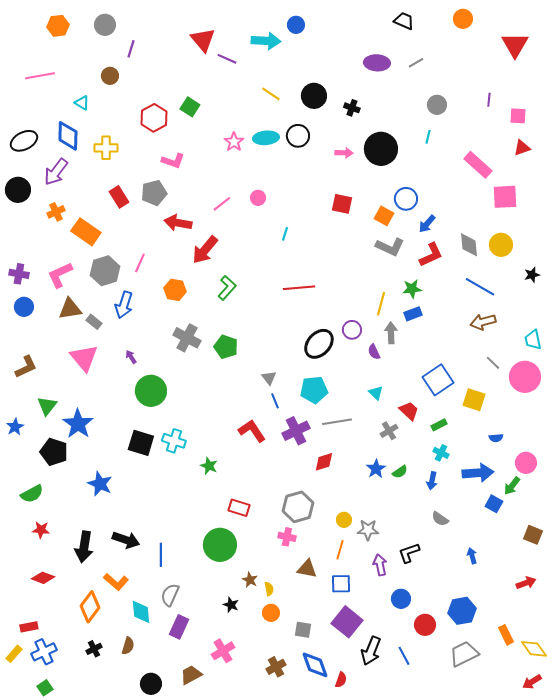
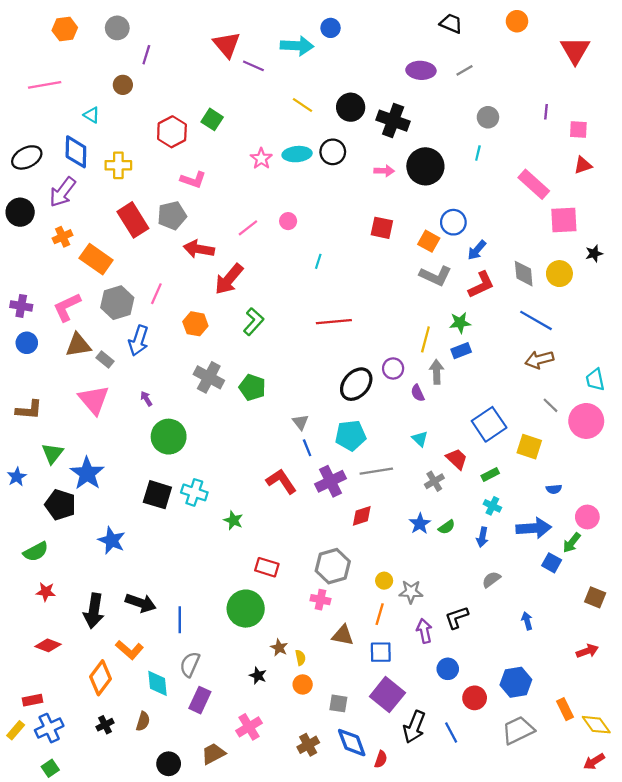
black cross: (352, 108) -> (393, 121), size x1.8
red rectangle: (119, 197) -> (133, 220), size x1.4
black star: (532, 275) -> (594, 253), moved
brown L-shape: (26, 367) -> (29, 410), turned 30
gray semicircle: (440, 519) -> (491, 580), turned 108

